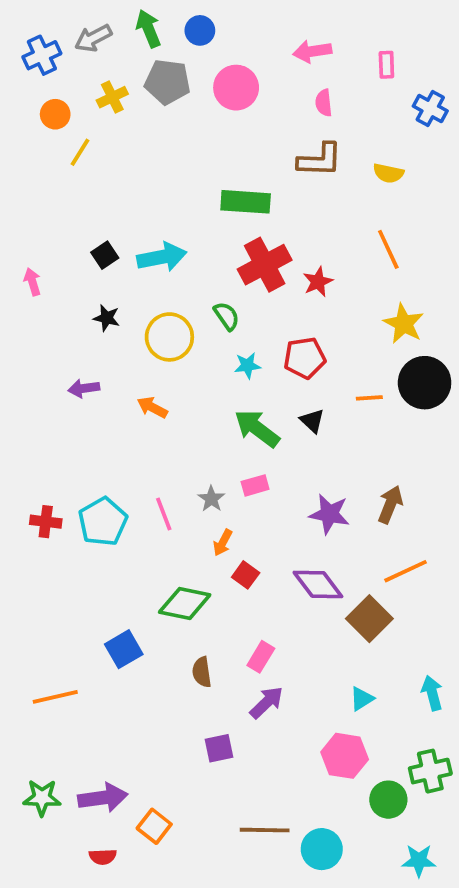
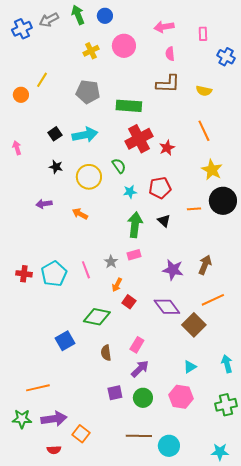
gray pentagon: (168, 82) -> (88, 92), moved
yellow cross: (112, 97) -> (91, 51), moved
orange circle: (55, 114) -> (21, 95), moved
green arrow: (257, 428) -> (135, 225), turned 60
orange line: (55, 697) -> (38, 388), moved
green circle: (388, 800) -> (143, 398), moved

